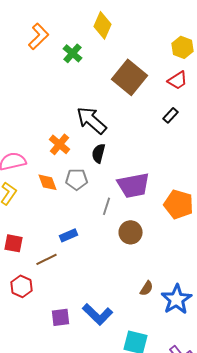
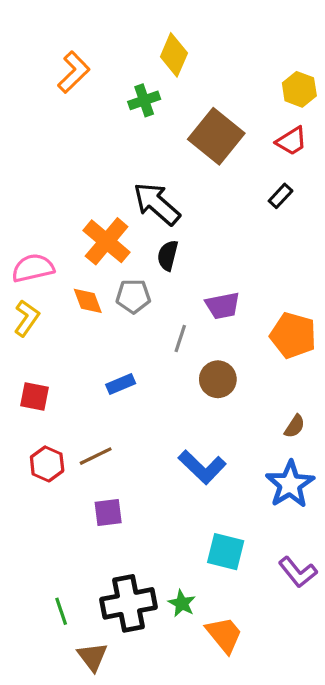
green cross: (72, 53) -> (144, 100), moved, turned 30
orange cross: (60, 144) -> (107, 241), size x1.4
purple trapezoid: (134, 185) -> (223, 306), size x0.7
brown line: (46, 259) -> (96, 456), moved
brown semicircle: (146, 288) -> (295, 426), moved
blue L-shape: (98, 314) -> (202, 467), moved

